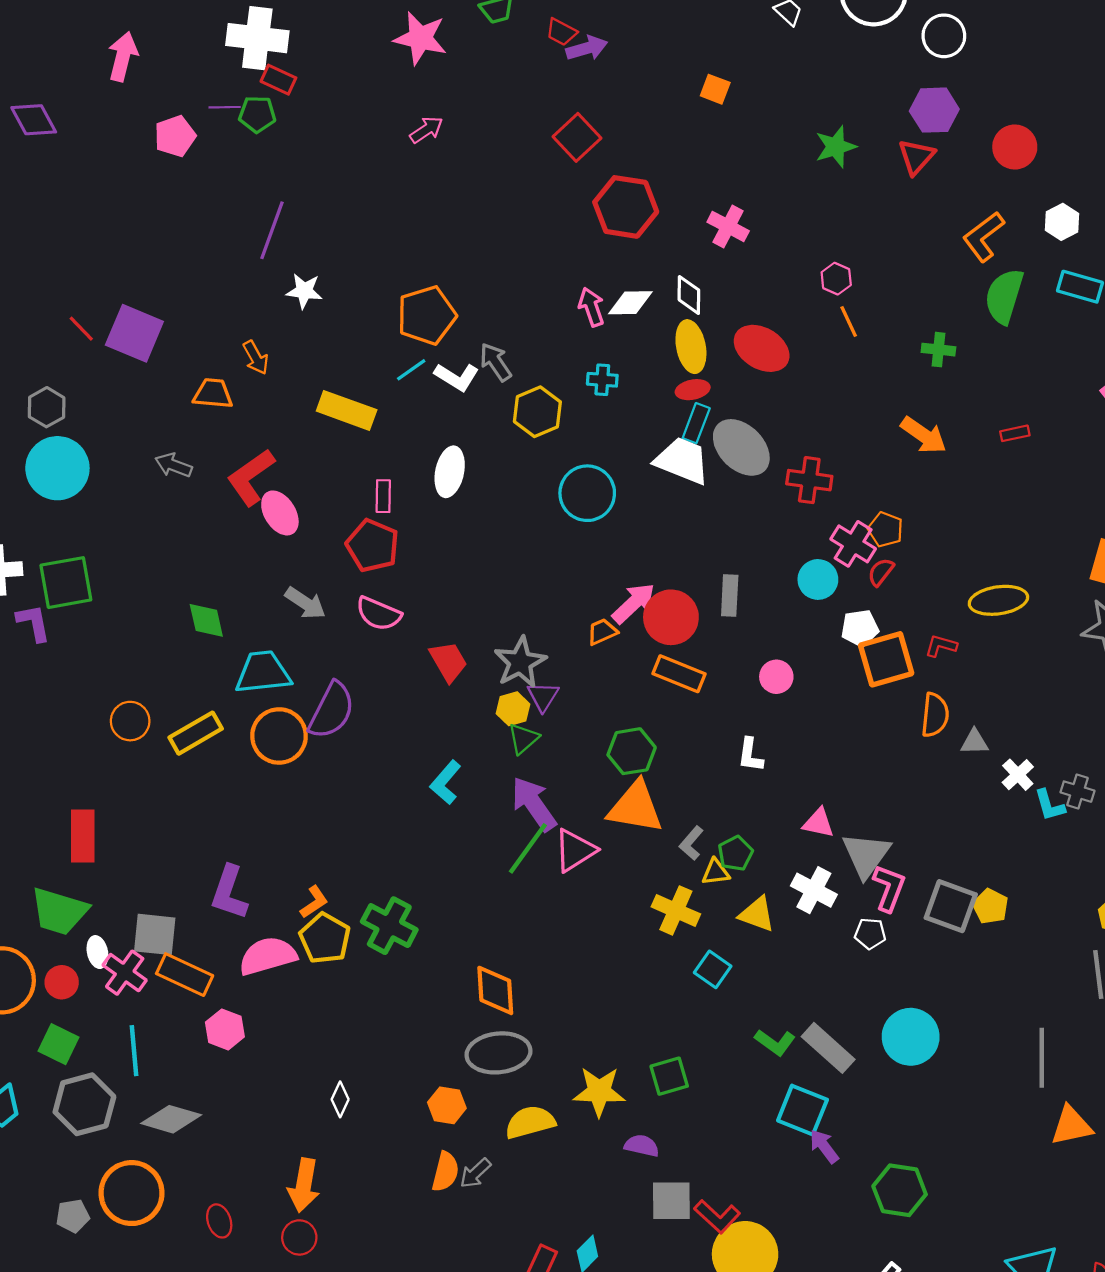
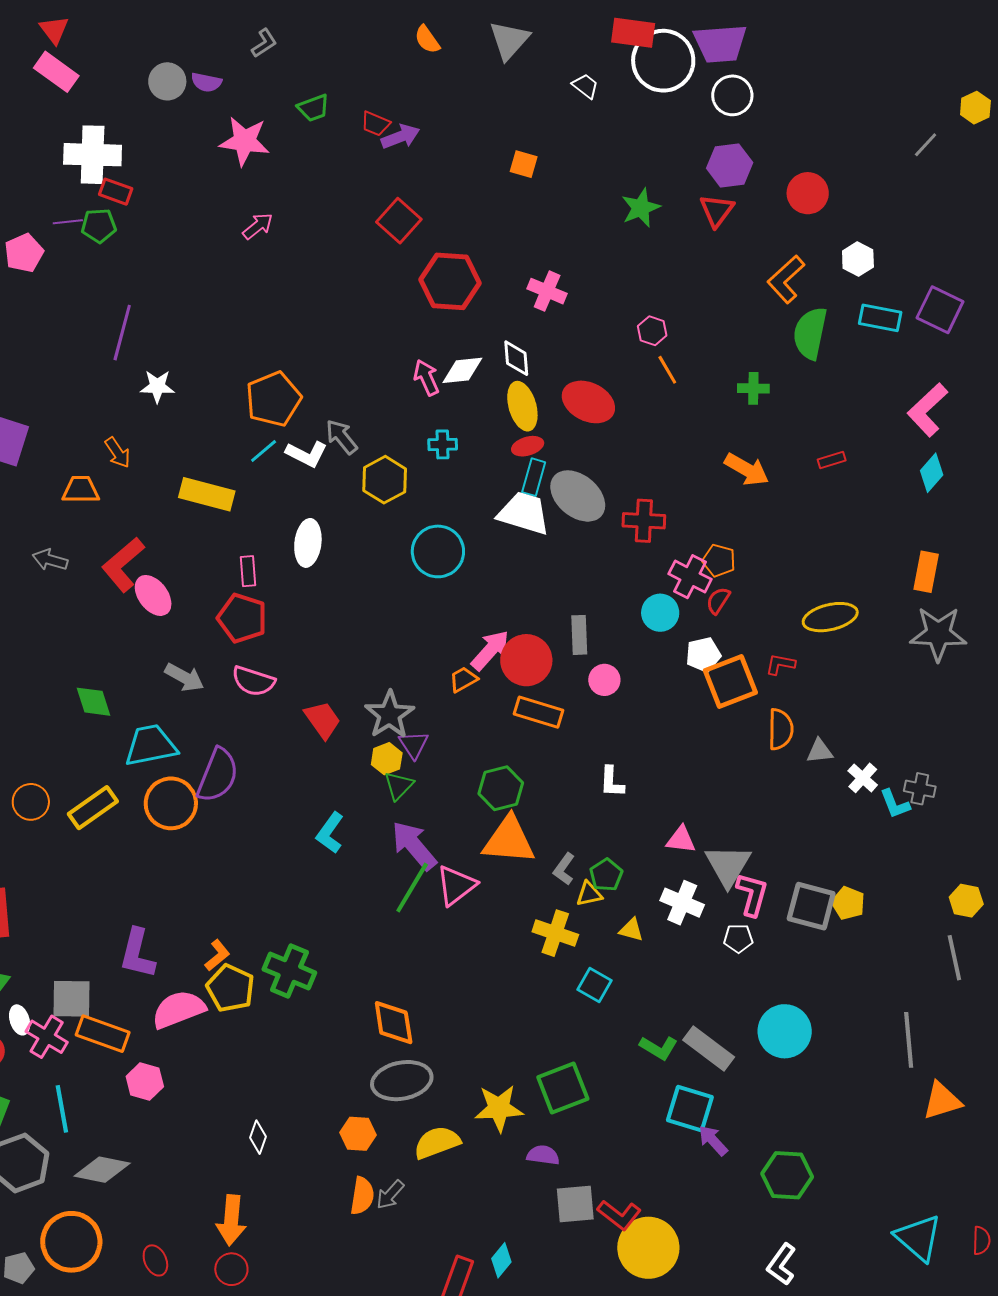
pink circle: (776, 677) -> (604, 680), moved
yellow triangle: (757, 914) -> (631, 930), size x0.7
green square: (669, 1076) -> (563, 1088), size x1.4

